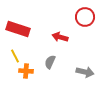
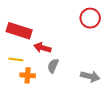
red arrow: (60, 37) -> (42, 48), moved
yellow line: (15, 56) -> (16, 59), turned -56

